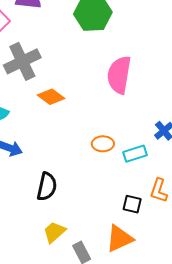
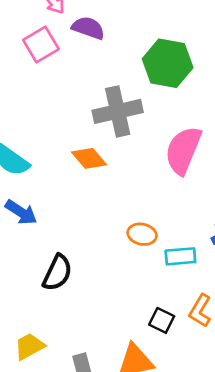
gray cross: (22, 61) -> (118, 111), moved
yellow trapezoid: (54, 232) -> (29, 346), moved

